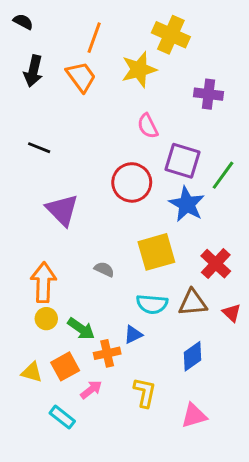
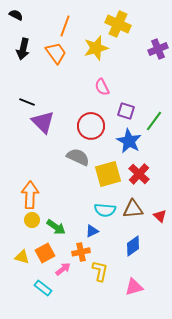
purple cross: (208, 94) -> (158, 49), moved, turned -30
purple square: (182, 161) -> (126, 111), size x0.7
purple triangle: (62, 210) -> (43, 122), moved
red cross: (216, 264) -> (139, 174), moved
gray semicircle: (104, 269) -> (78, 157), moved, size x1.6
orange cross: (107, 353) -> (81, 252), moved

